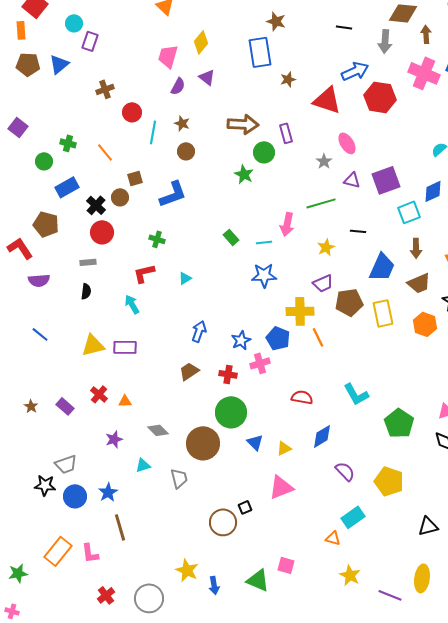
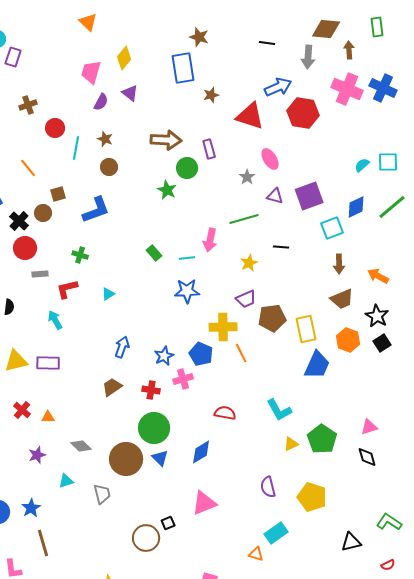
gray rectangle: (88, 262) -> (40, 274), moved
blue trapezoid: (382, 267) -> (317, 365), moved
blue diamond: (322, 436) -> (201, 452), moved
blue triangle: (255, 442) -> (160, 458), moved
yellow triangle: (284, 448) -> (291, 444), moved
purple semicircle: (345, 471) -> (268, 487), turned -150

